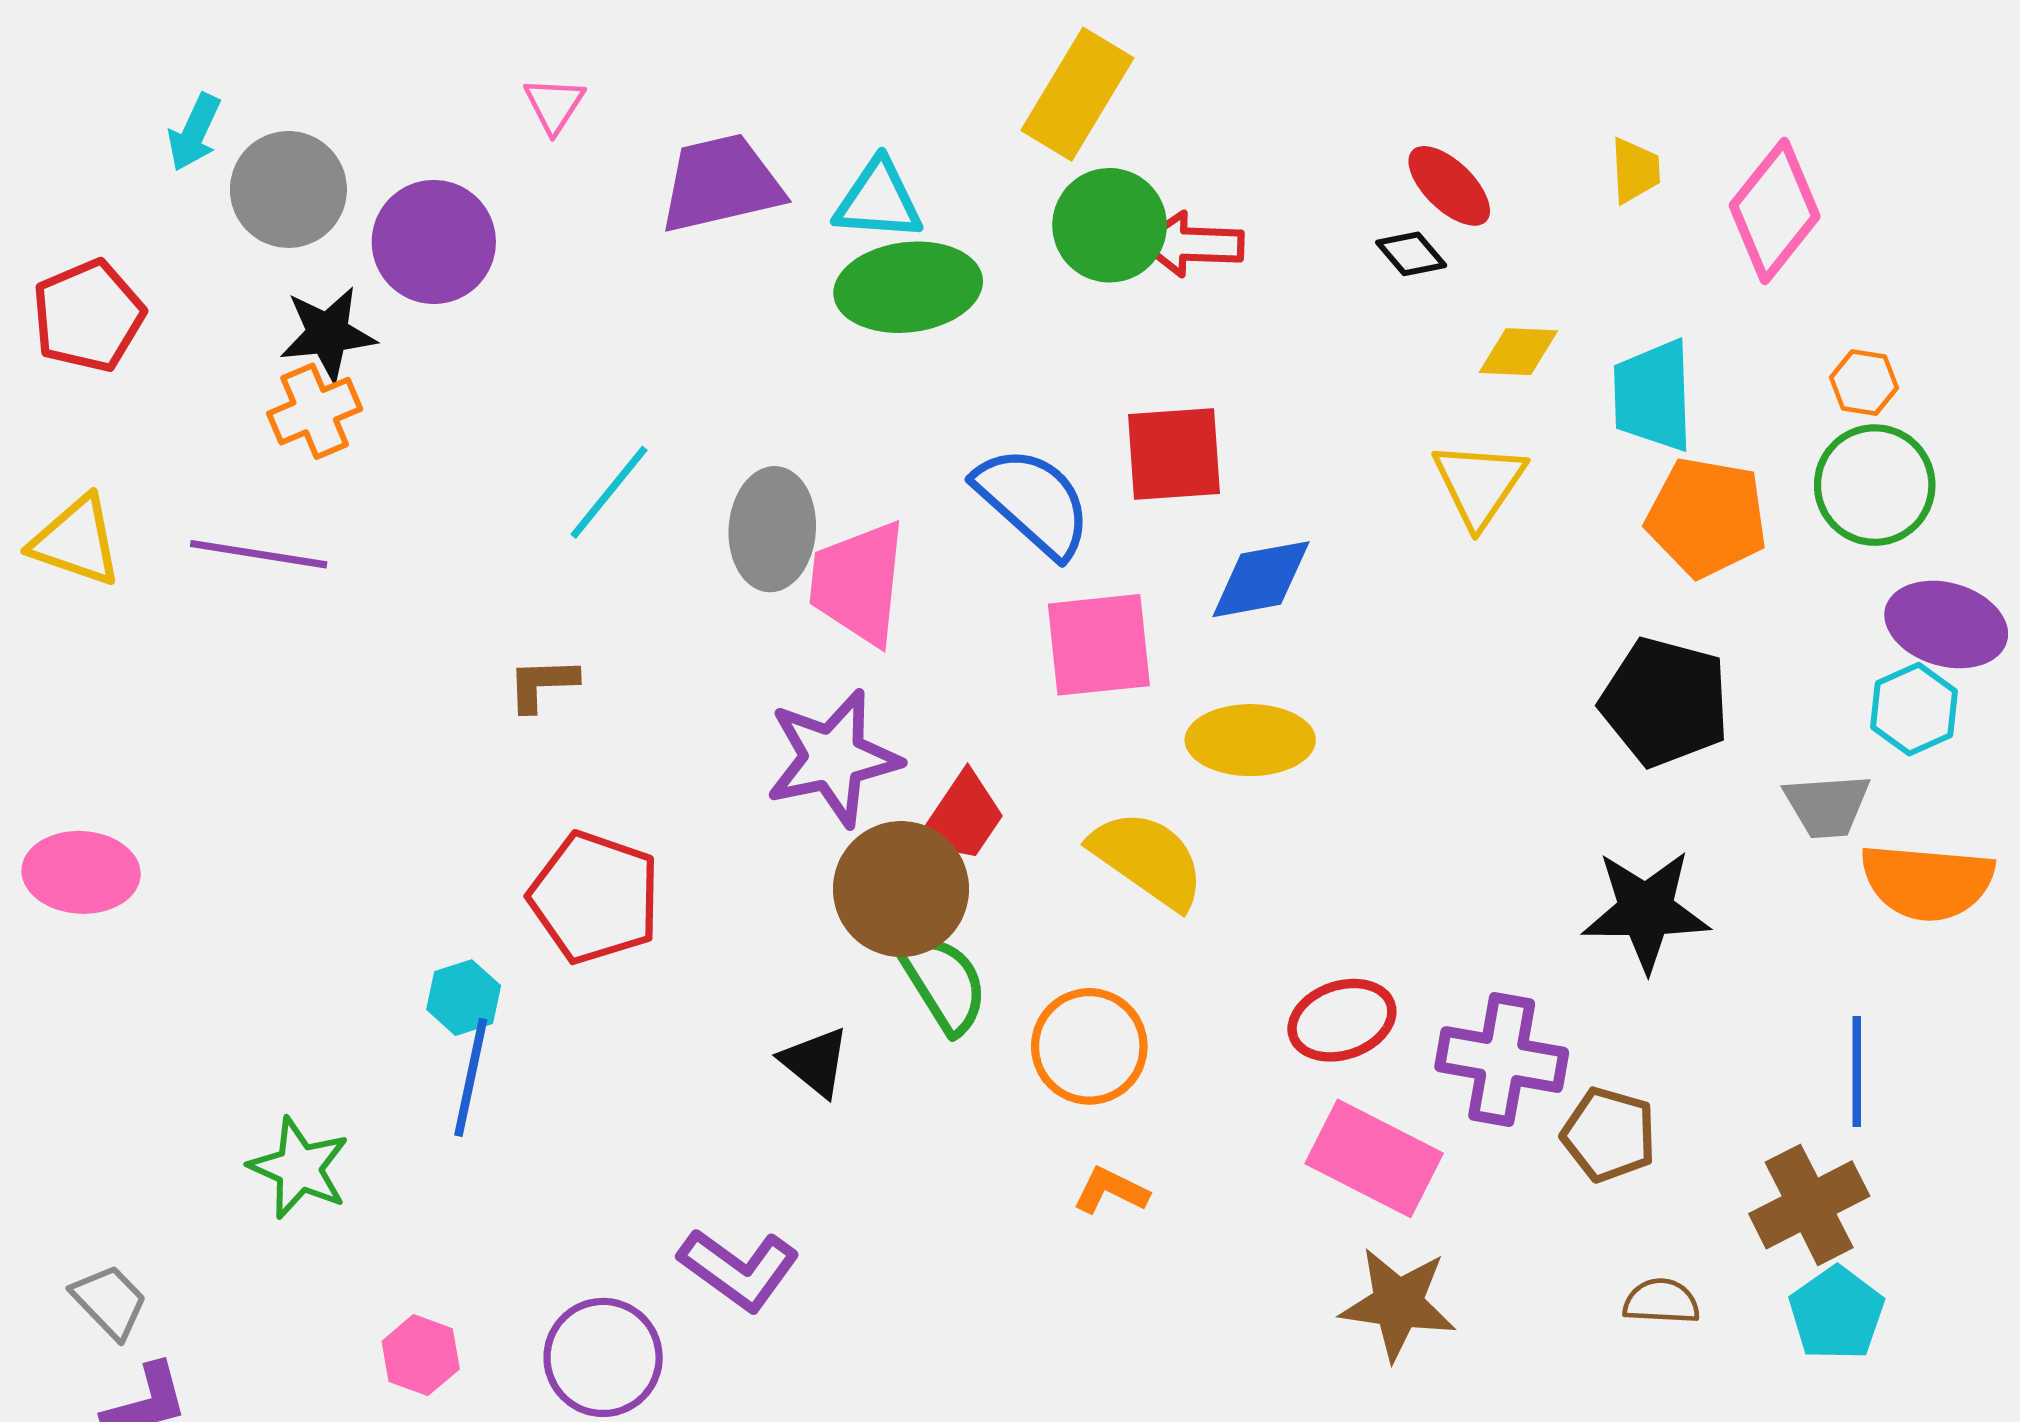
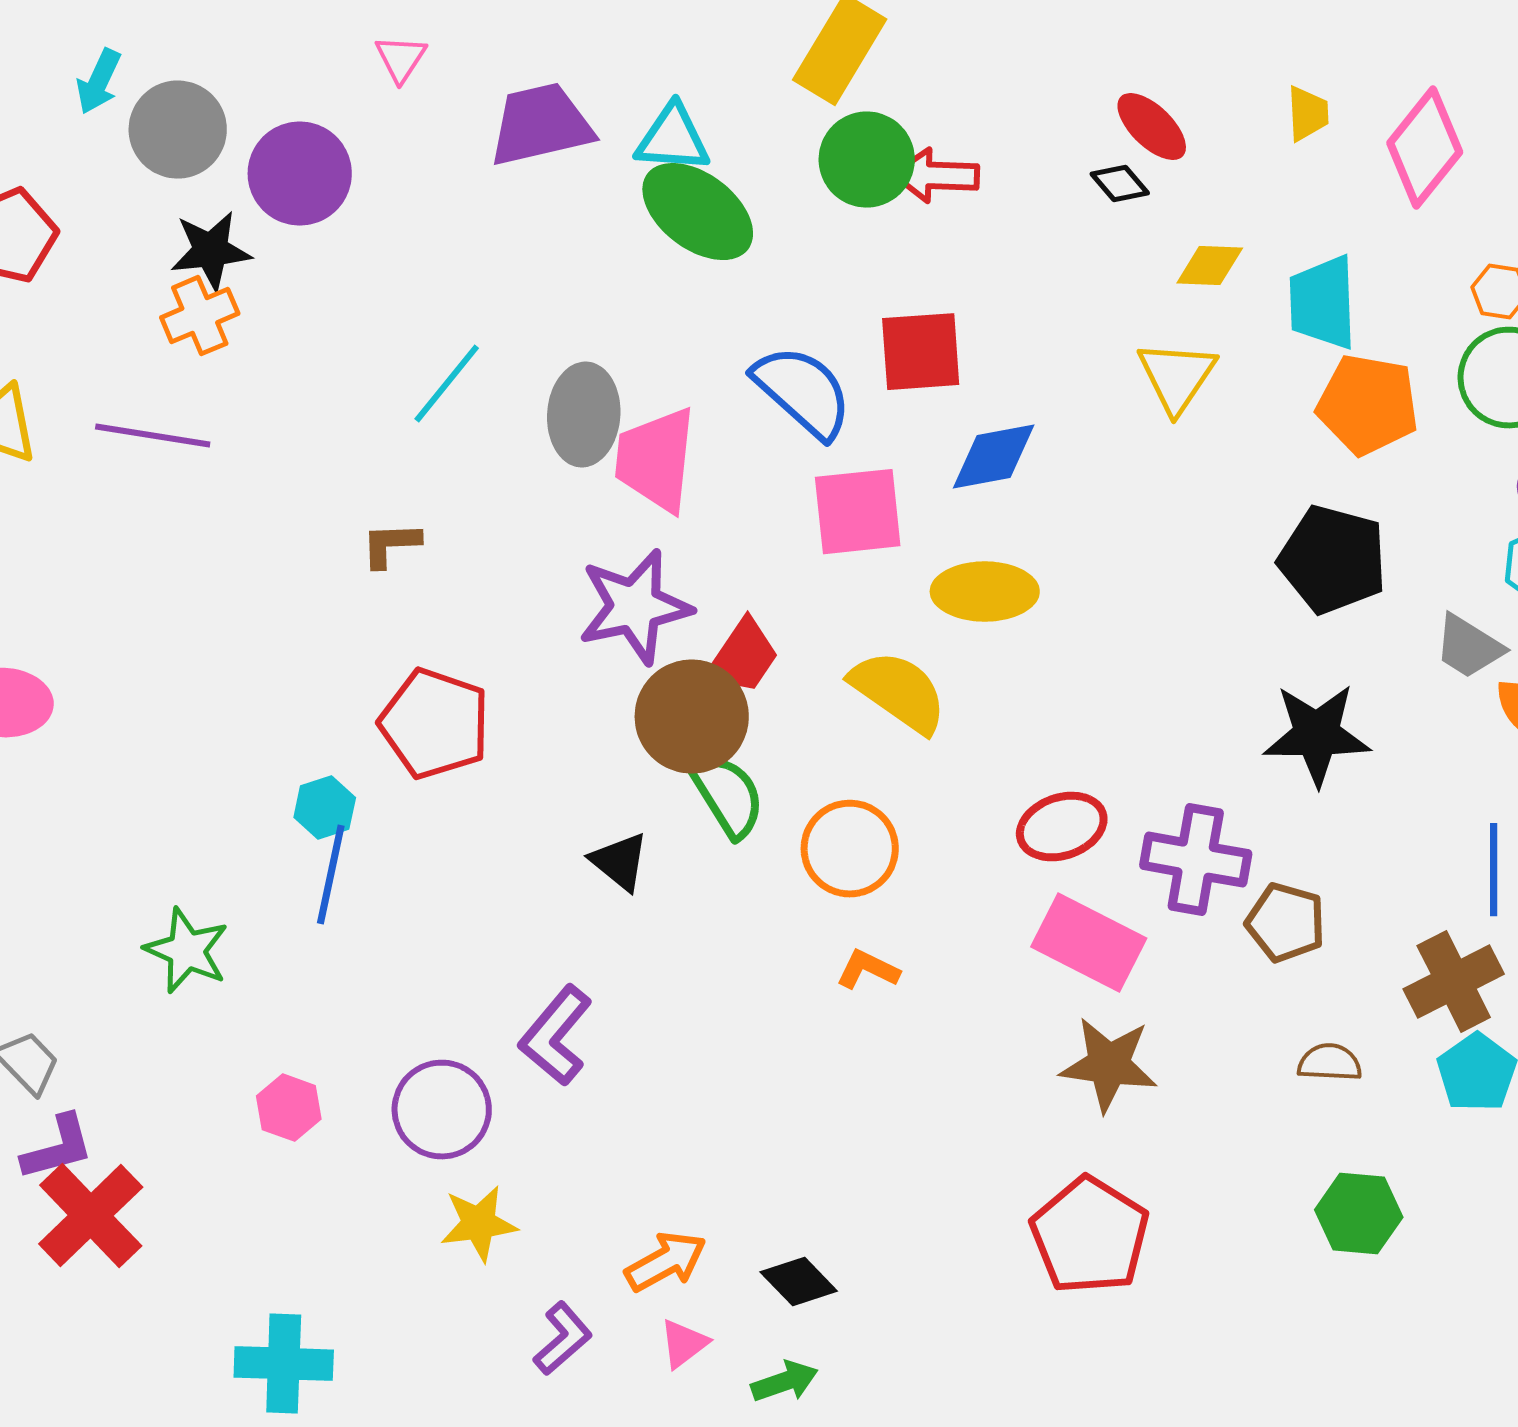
green ellipse: (908, 287) -> (698, 212), turned 44
gray trapezoid: (1827, 806) -> (1469, 647), turned 36
purple L-shape: (739, 1269) -> (556, 1036), turned 94

